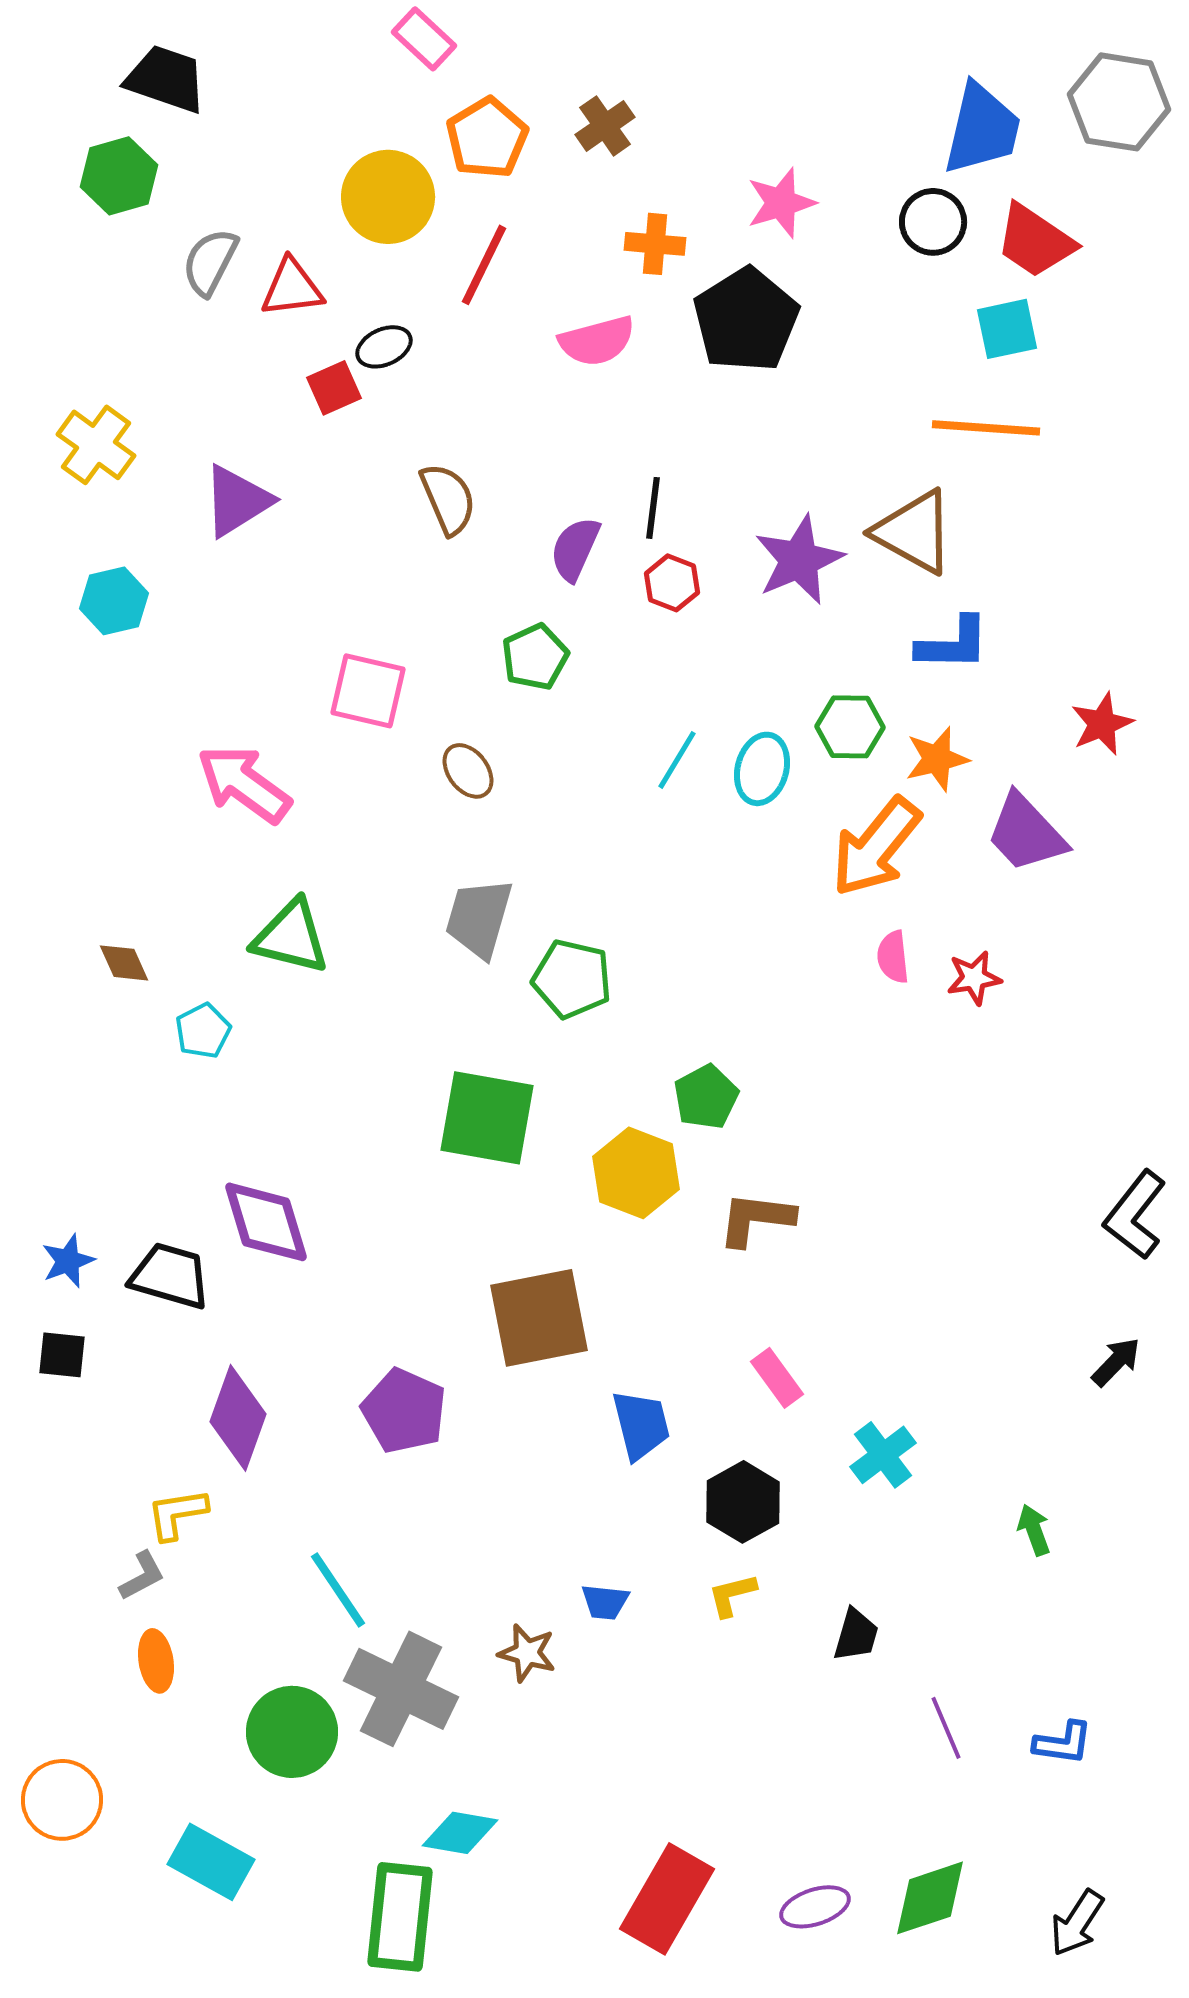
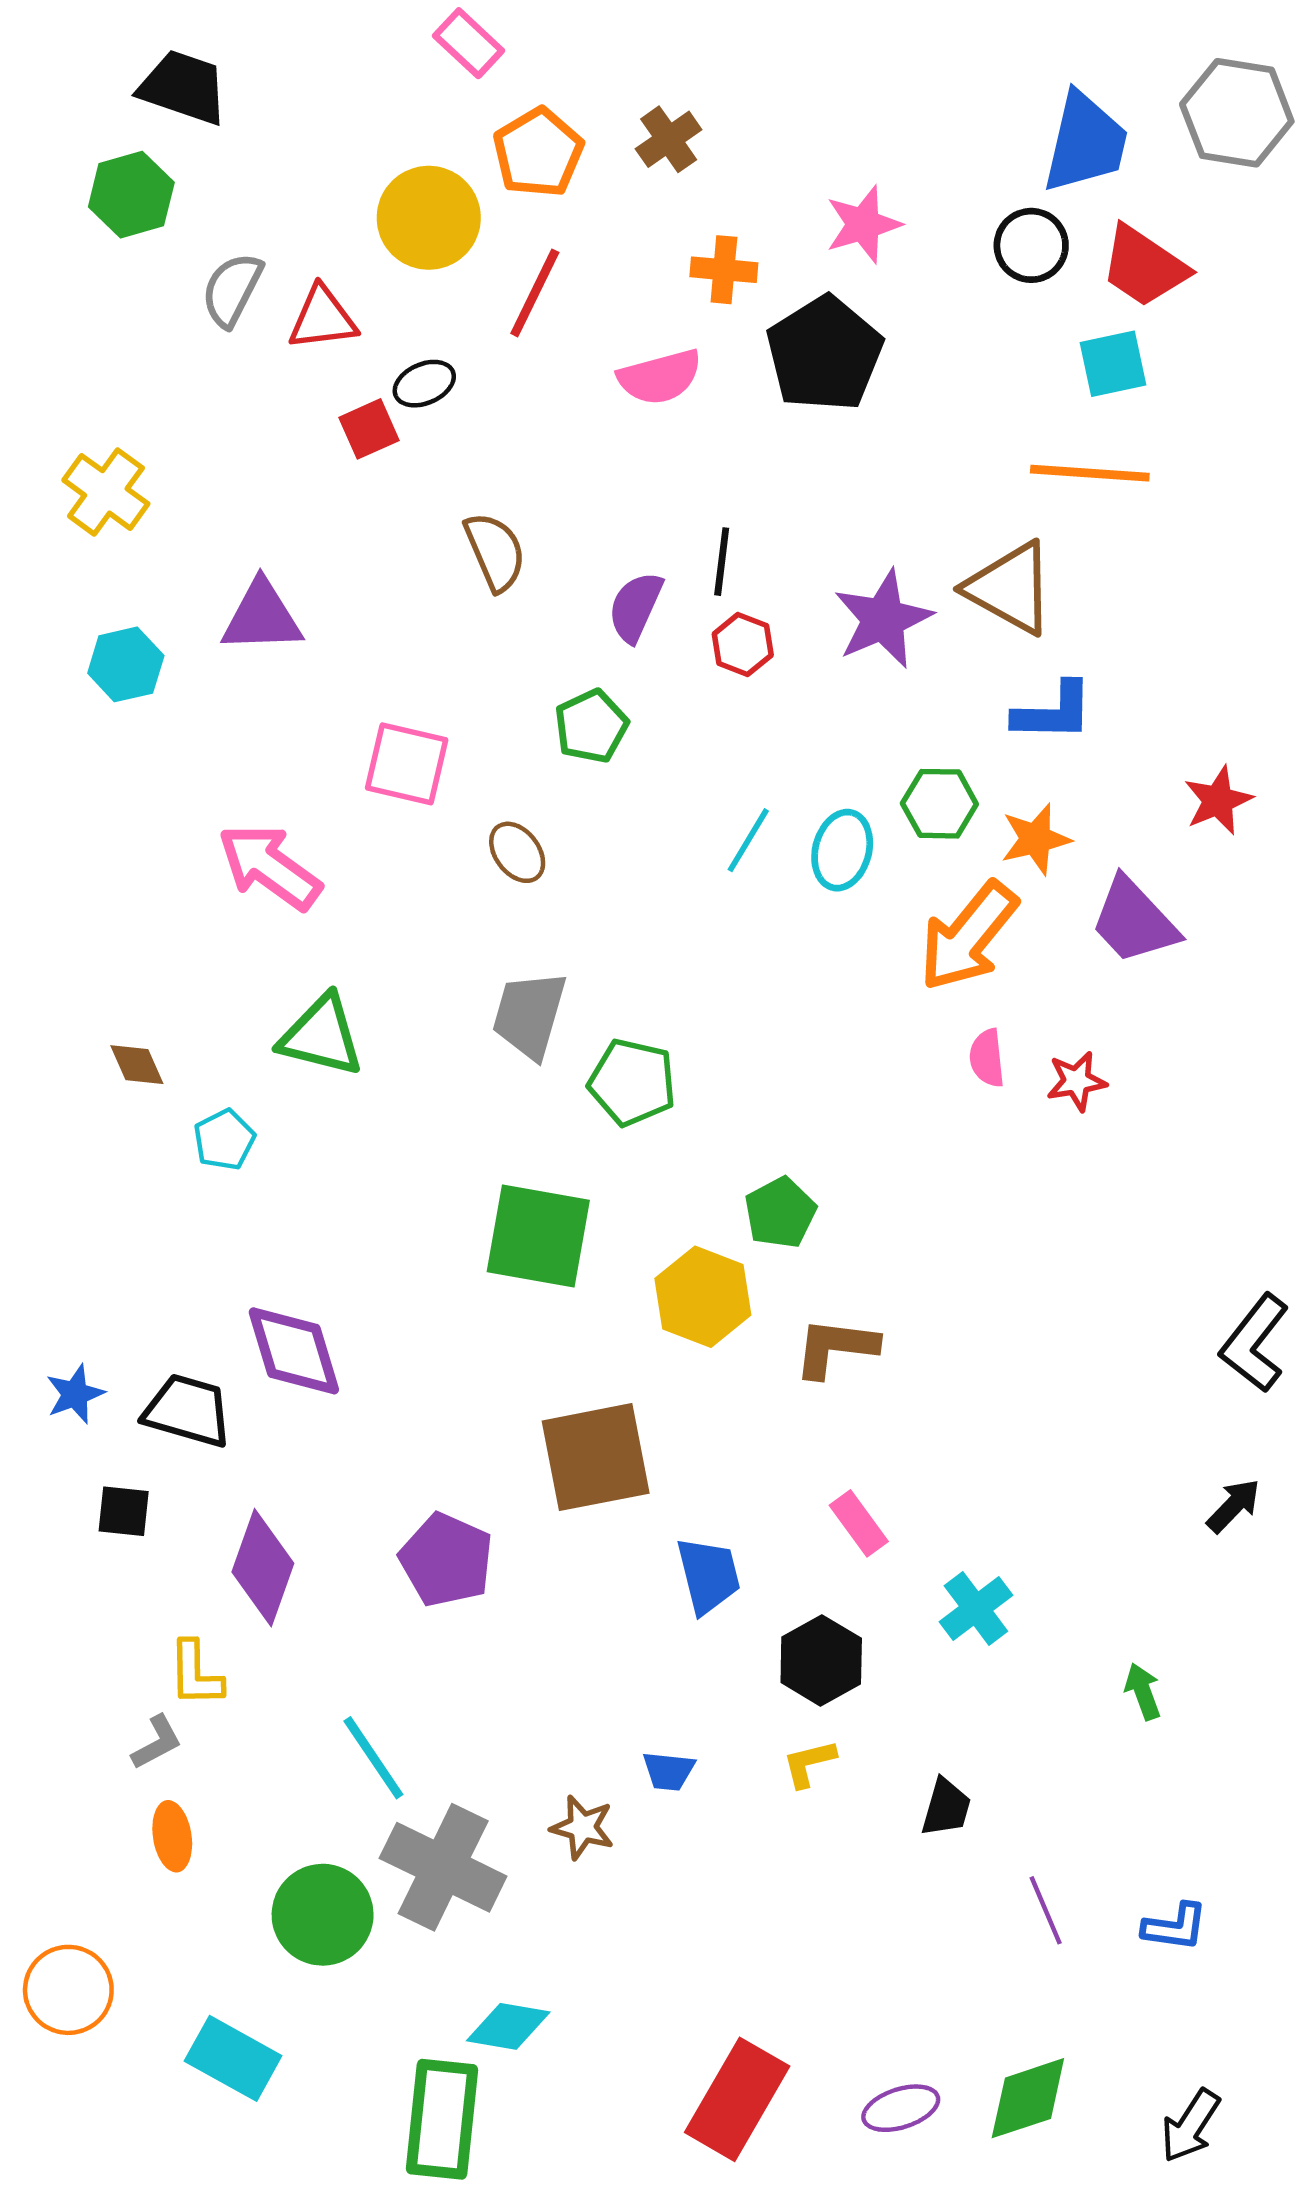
purple triangle: (237, 501) -> (262, 617), moved, turned 30
black square: (62, 1355) -> (124, 1511), moved
yellow L-shape: (177, 1514) -> (195, 1674), turned -82

